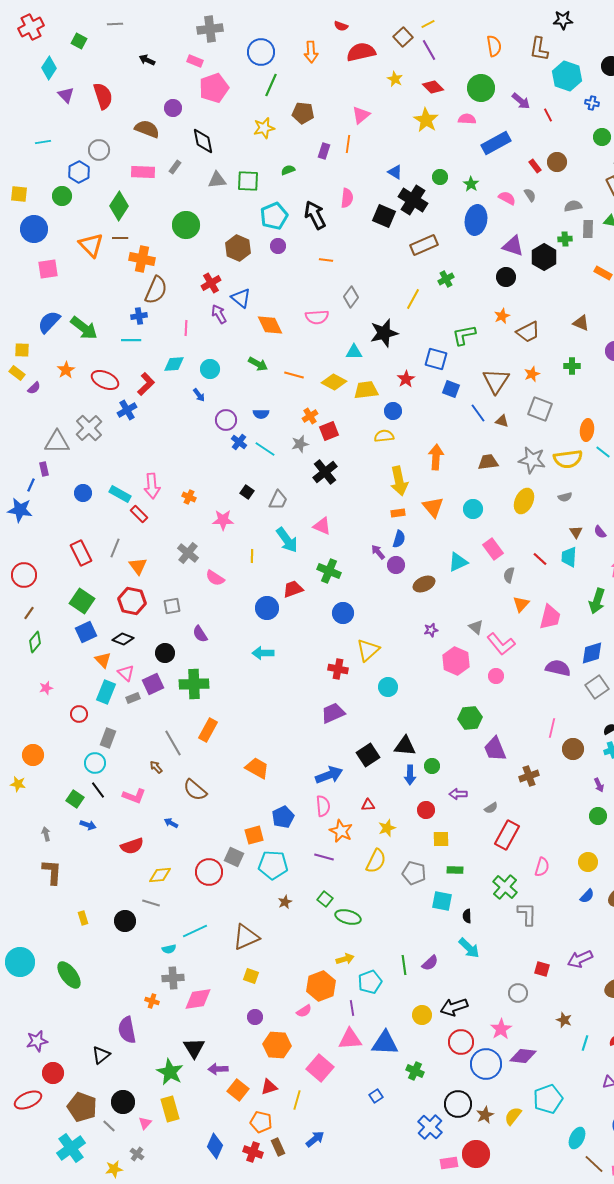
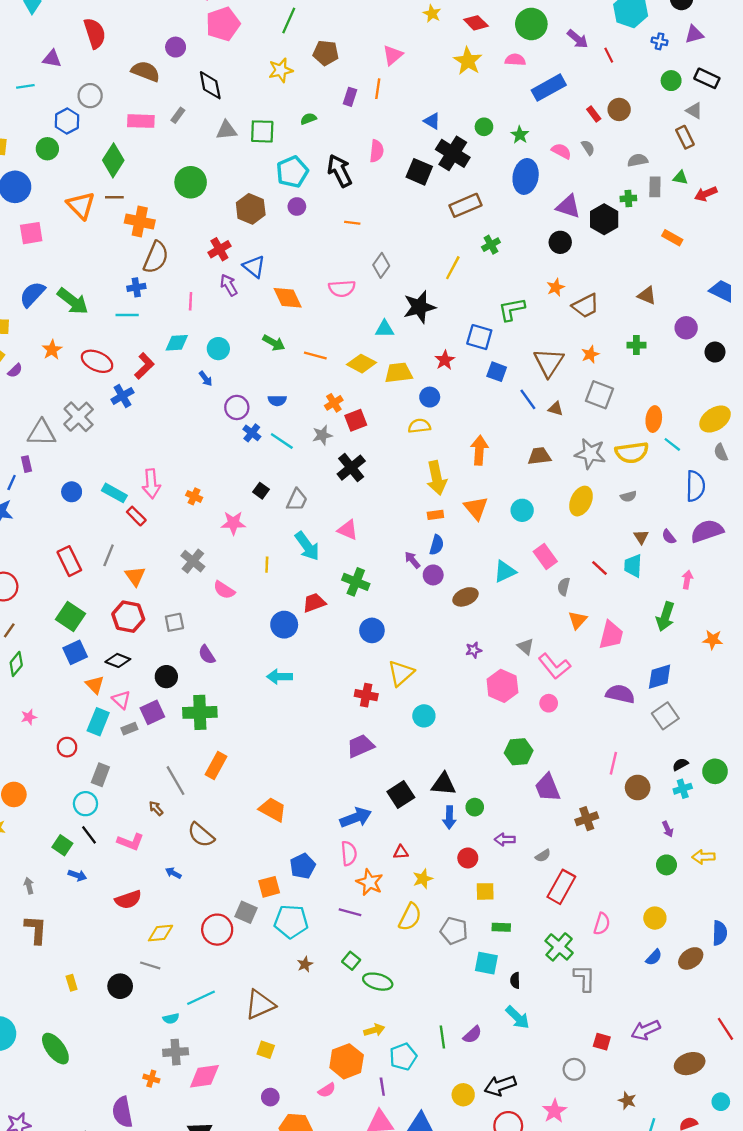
purple triangle: (66, 95) -> (52, 59), moved, turned -36

